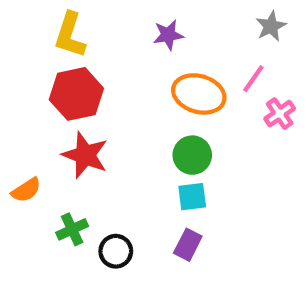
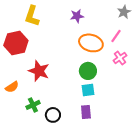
red hexagon: (76, 94) -> (16, 43), moved
pink cross: (280, 114) -> (120, 58), moved
purple rectangle: (188, 245) -> (86, 112), turned -32

